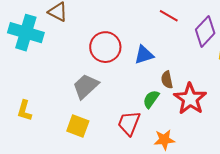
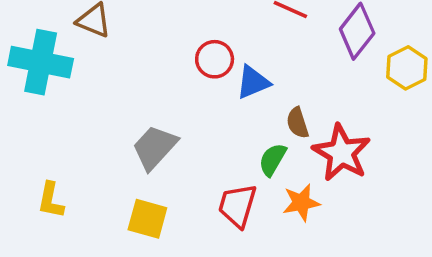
red circle: (105, 47) -> (215, 59), moved, size x0.7
orange star: (164, 140) -> (301, 203), moved

